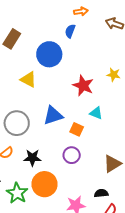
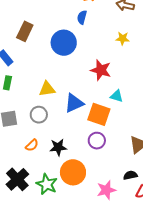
yellow star: (114, 75) -> (123, 38), moved
yellow triangle: (28, 80) -> (47, 89), moved, turned -30
gray circle: (17, 123) -> (39, 115), size x0.7
orange square: (77, 129) -> (99, 114), size x1.6

